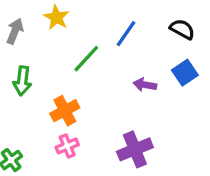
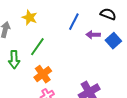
green line: (86, 59) -> (37, 47), moved
purple arrow: (145, 85) -> (93, 35), moved

